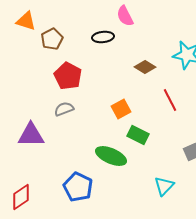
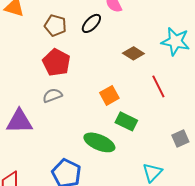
black ellipse: (103, 37) -> (91, 23), turned -40
brown pentagon: (52, 39) -> (55, 25), moved, turned -30

